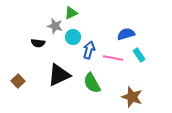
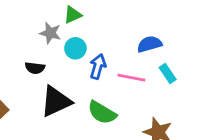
black semicircle: (38, 43) -> (35, 68), moved
green semicircle: (92, 83) -> (102, 113), turned -30

